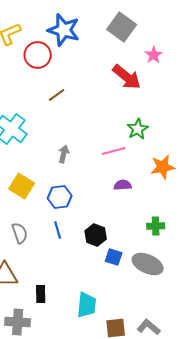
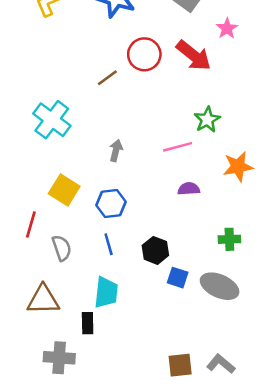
red circle: (38, 55) -> (144, 54), moved
cyan trapezoid: (87, 305) -> (106, 292), moved

